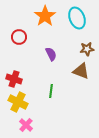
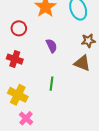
red cross: (14, 79) -> (15, 59), moved

